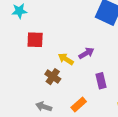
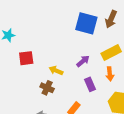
purple arrow: (86, 53) -> (83, 61), moved

